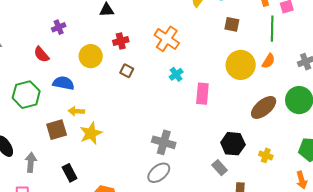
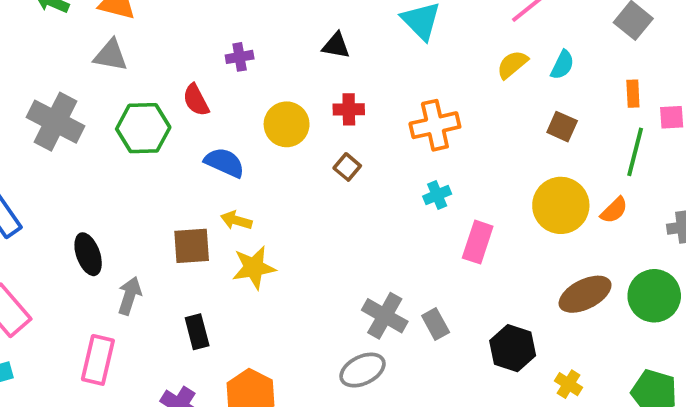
orange cross: (167, 39) -> (435, 125), turned 30
green hexagon: (26, 95) -> (143, 128), moved
gray rectangle: (220, 168) -> (436, 324), moved

